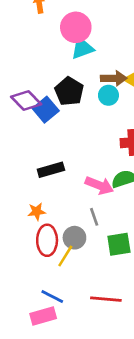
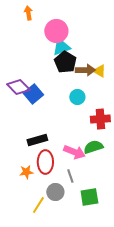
black pentagon: (69, 91) -> (65, 62), moved
cyan circle: (108, 95) -> (77, 97), moved
red ellipse: (47, 240) -> (45, 162), moved
yellow line: (65, 256) -> (38, 205), moved

